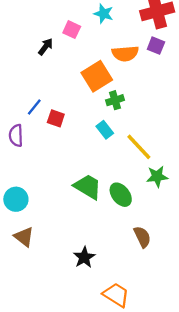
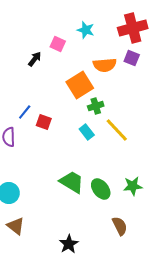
yellow line: (139, 147) -> (117, 130), moved
green star: (157, 176) -> (133, 186), moved

